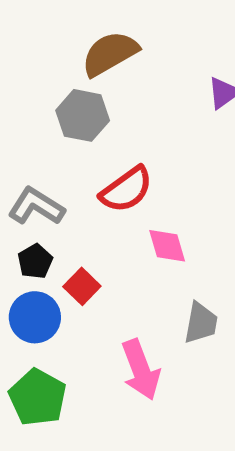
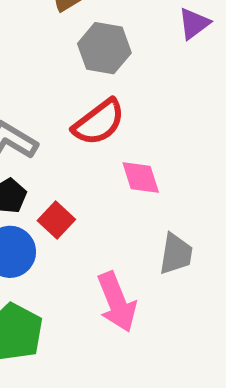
gray hexagon: (83, 115) -> (104, 48), moved

